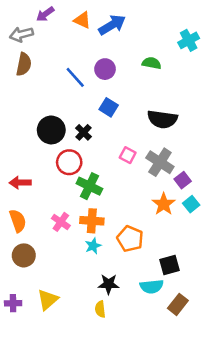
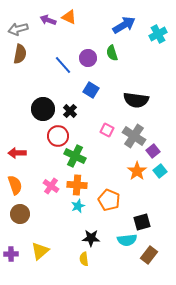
purple arrow: (45, 14) -> (48, 20), moved, turned 56
blue arrow: (112, 25) -> (124, 25), moved
green semicircle: (152, 63) -> (112, 53), moved, turned -119

